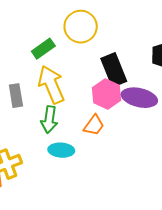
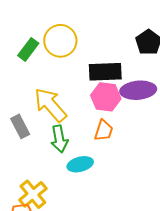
green rectangle: (43, 49) -> (28, 49), moved
black rectangle: (114, 70) -> (105, 72), turned -52

